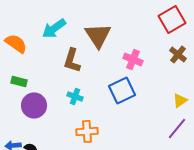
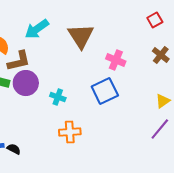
red square: (172, 19) -> (155, 20), size x0.6
brown L-shape: (72, 60) -> (19, 61), moved, turned -120
purple circle: (34, 105) -> (26, 83), moved

